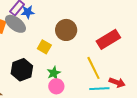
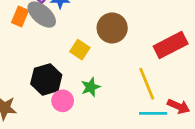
pink circle: (56, 86) -> (63, 101), moved

